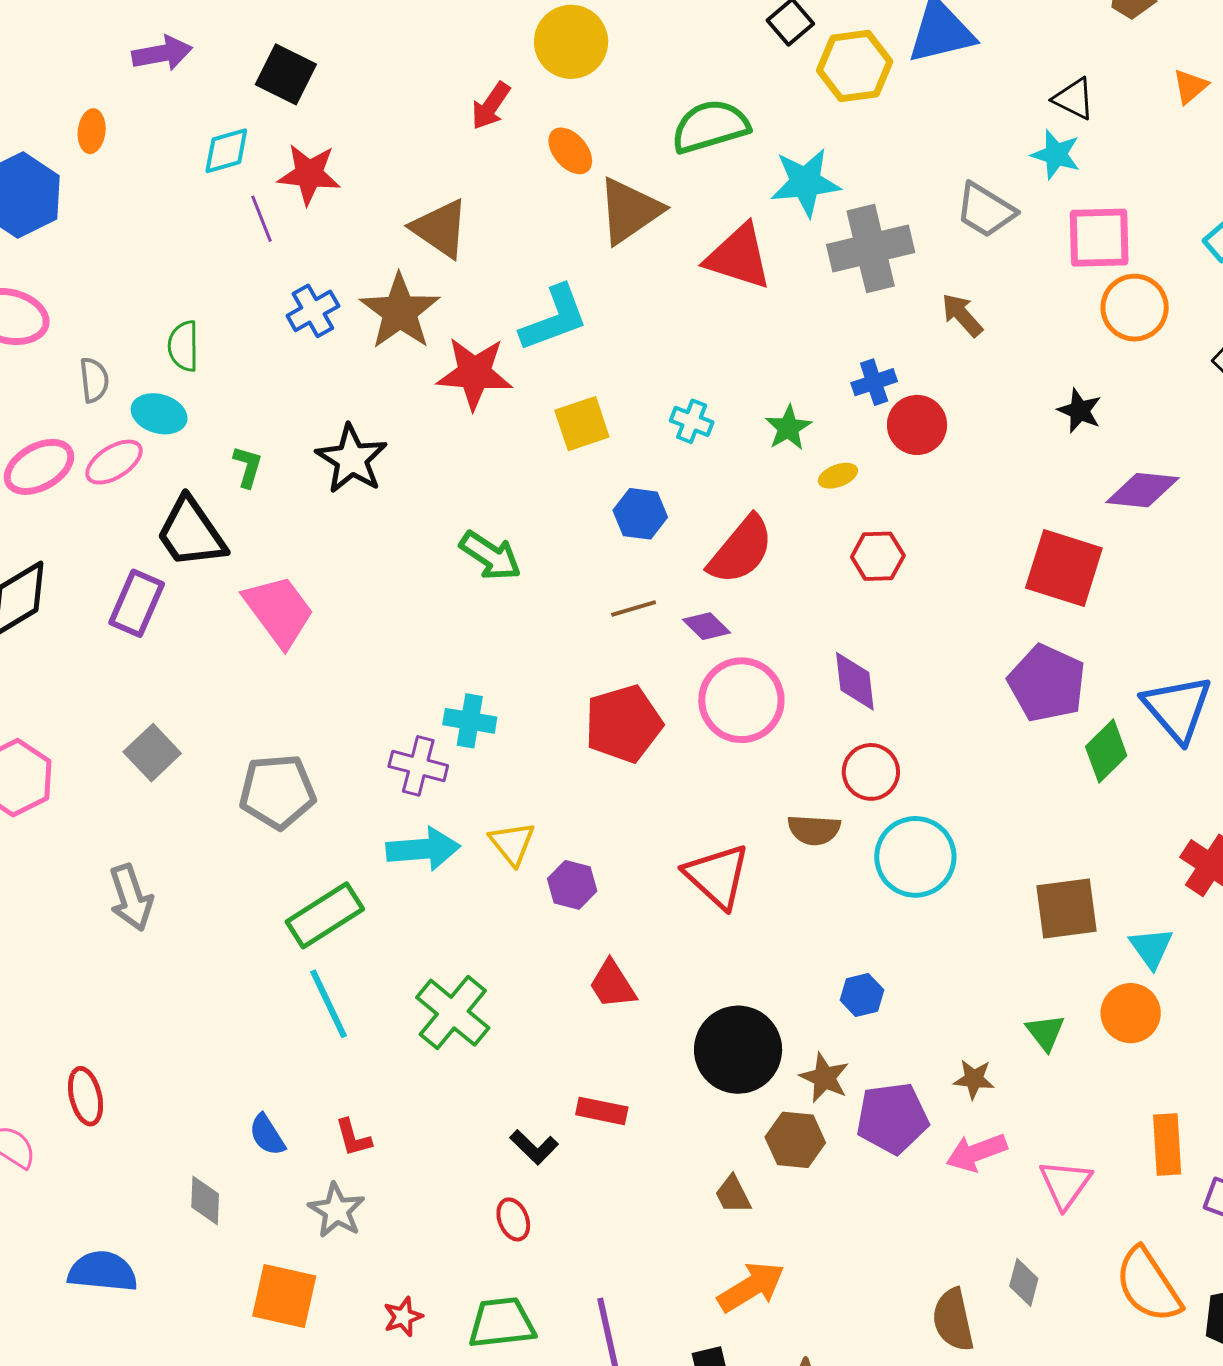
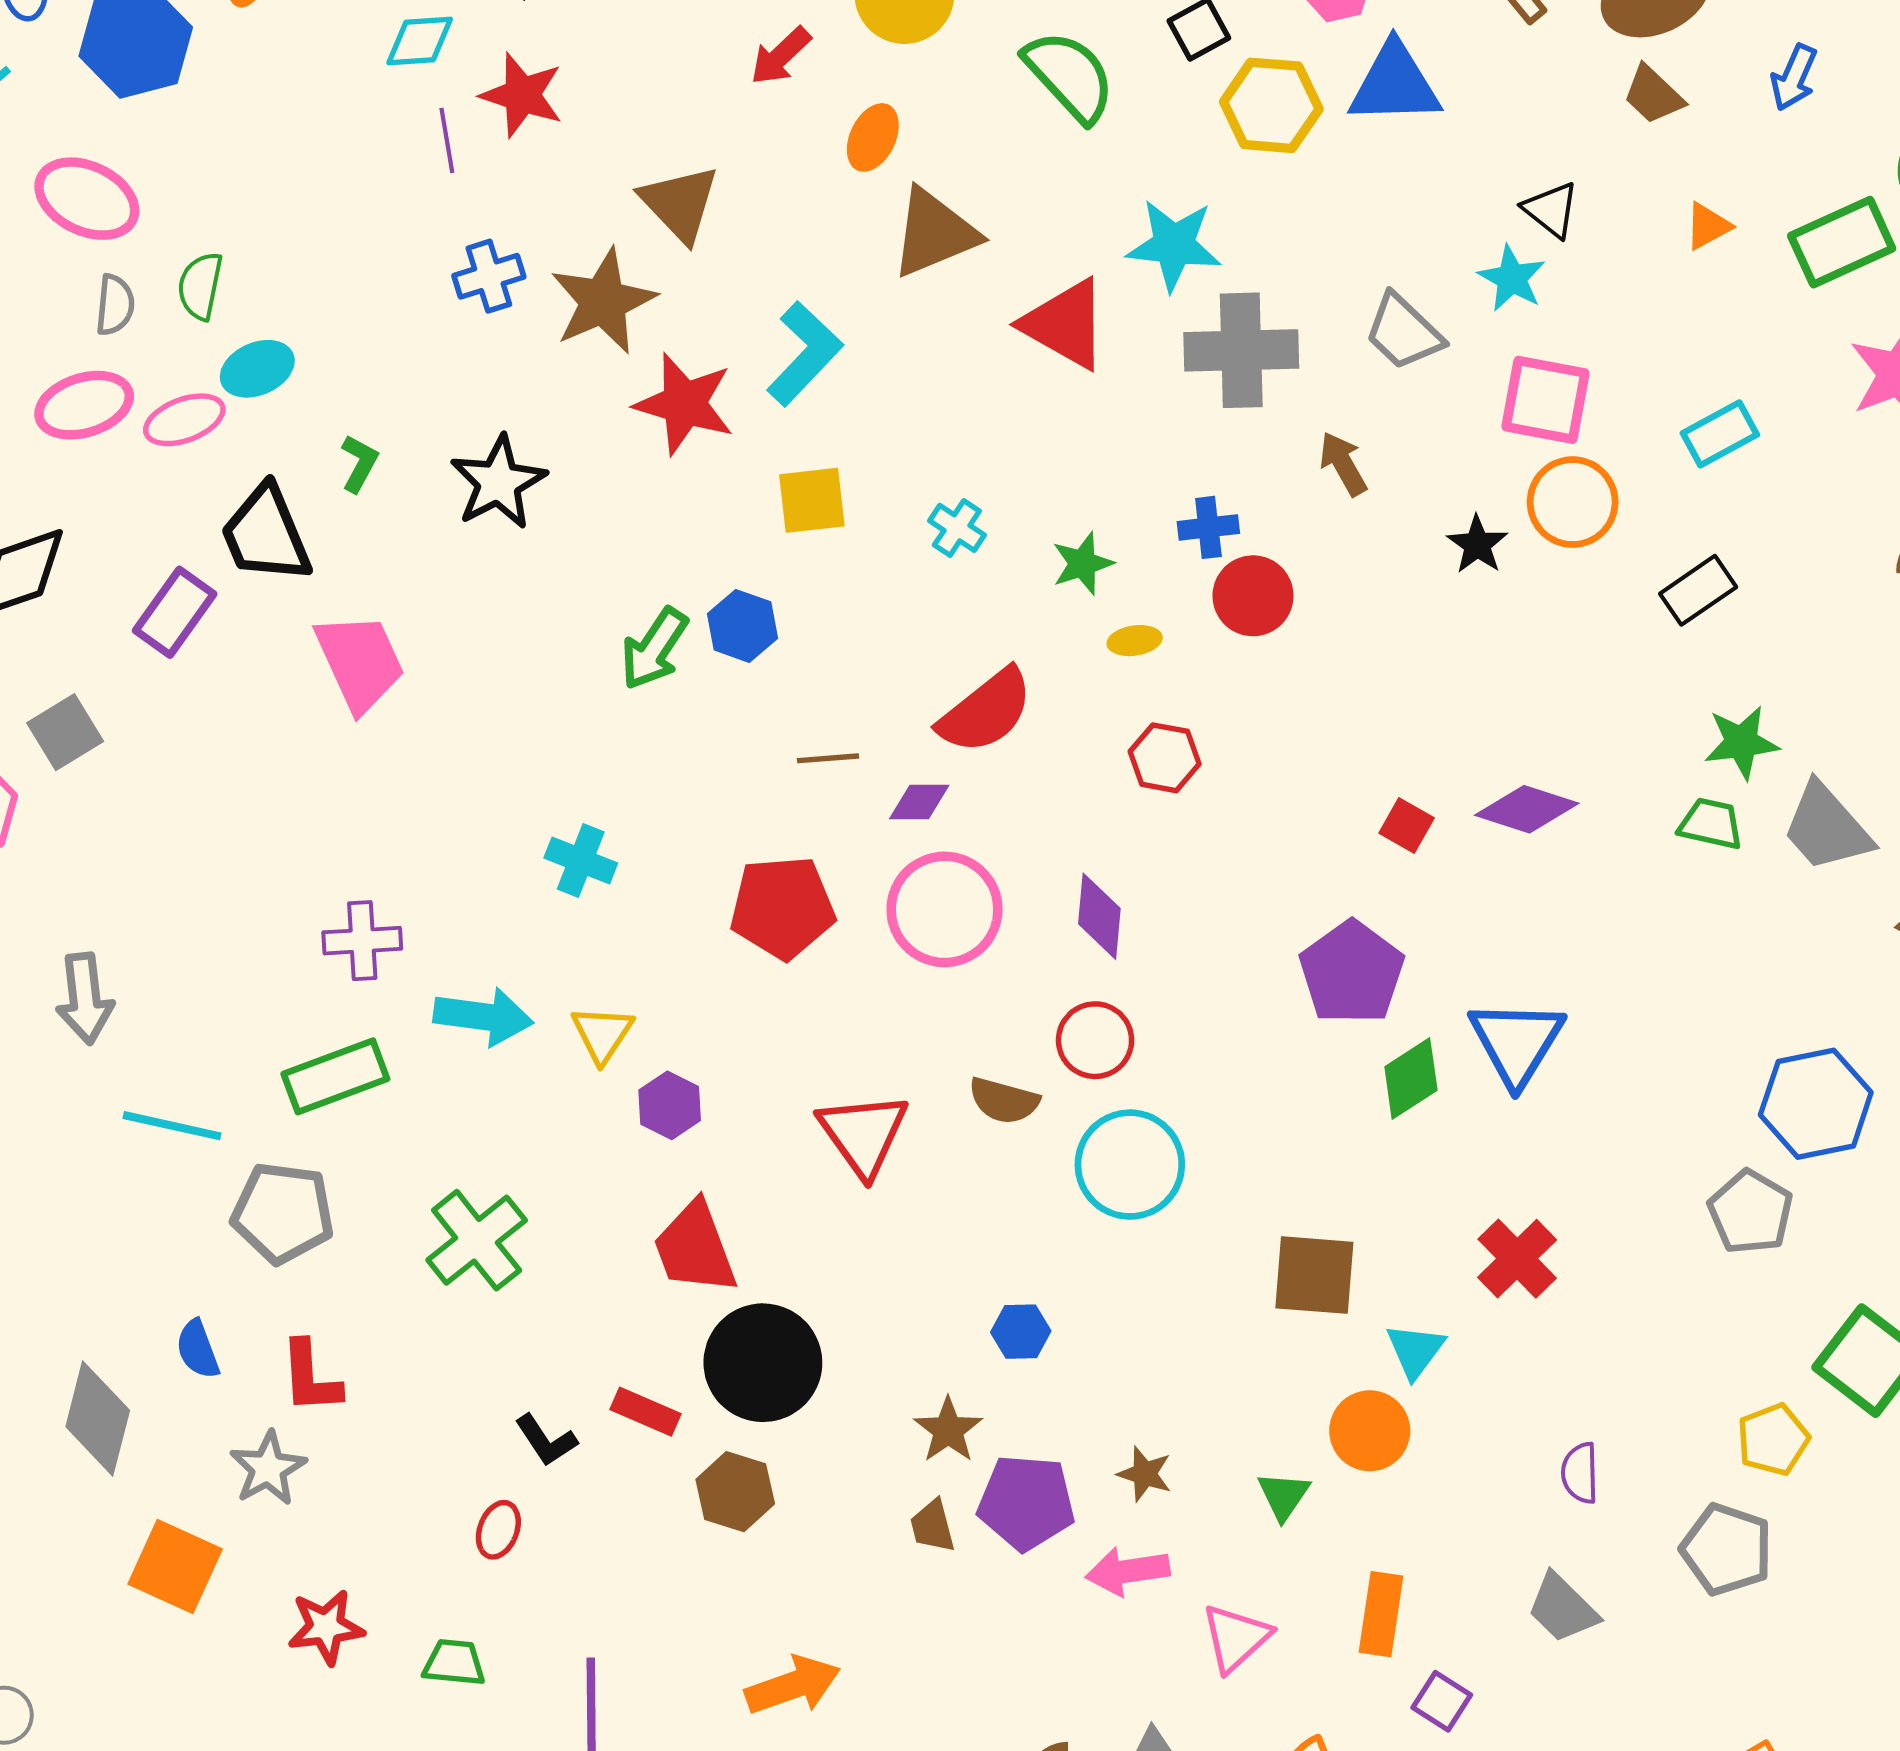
green semicircle: (710, 126) -> (1070, 76), moved, turned 52
orange ellipse: (570, 151) -> (873, 137), turned 54
cyan L-shape: (554, 318) -> (804, 354), turned -38
green semicircle: (183, 346) -> (200, 286), moved
gray semicircle: (94, 380) -> (115, 305), moved
black star: (1080, 411) -> (1477, 545), moved
cyan ellipse: (159, 414) -> (257, 369), turned -52
purple diamond: (1142, 490) -> (1527, 809), moved
blue hexagon: (640, 514) -> (742, 626), moved
green arrow: (490, 556) -> (654, 649), turned 78
red square: (1064, 568) -> (1407, 825), size x0.5
purple diamond: (706, 626) -> (919, 802), turned -57
gray square: (152, 753) -> (65, 732), moved
purple cross: (418, 766) -> (362, 941), moved, turned -30
gray pentagon: (277, 792) -> (283, 1213), moved
red trapezoid: (612, 984) -> (695, 1248), size x1.4
cyan line: (329, 1004) -> (172, 1126), moved, turned -64
green triangle: (1045, 1032) -> (1284, 1496), moved
black circle: (738, 1050) -> (763, 1363), moved
red L-shape: (353, 1138) -> (310, 1377), size x1.4
brown hexagon: (795, 1140) -> (735, 1492), moved
brown trapezoid: (733, 1195) -> (932, 1526), moved
gray diamond: (205, 1200) -> (98, 1418), size x1.6
red ellipse: (513, 1219) -> (498, 1530), turned 30
red star: (403, 1317) -> (326, 1627), size x1.4
green trapezoid: (502, 1323) -> (454, 1663), size x0.7

